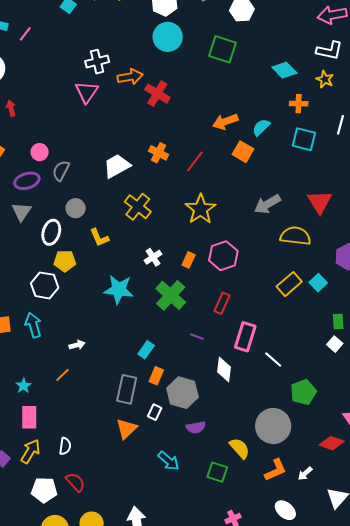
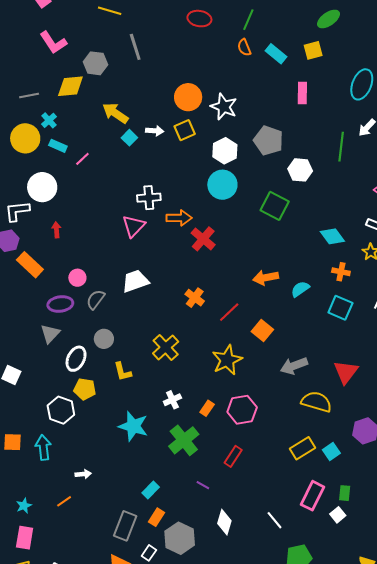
orange square: (243, 152) -> (262, 330), moved
white trapezoid: (117, 166) -> (135, 281), moved
pink rectangle: (245, 337) -> (313, 496), moved

